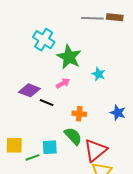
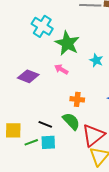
pink arrow: (63, 83) -> (61, 69), turned -120
black line: (47, 103) -> (45, 124), moved
cyan square: (50, 147) -> (48, 142), moved

